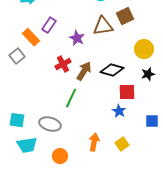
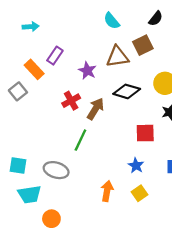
black diamond: (112, 70) -> (127, 91), moved
blue star: (119, 111) -> (136, 165), moved
orange circle: (60, 156) -> (51, 219), moved

